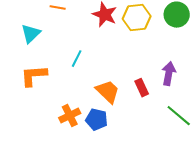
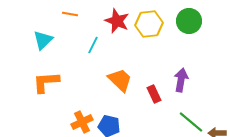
cyan line: (77, 59) -> (93, 45), moved
orange trapezoid: (108, 92) -> (120, 80), moved

